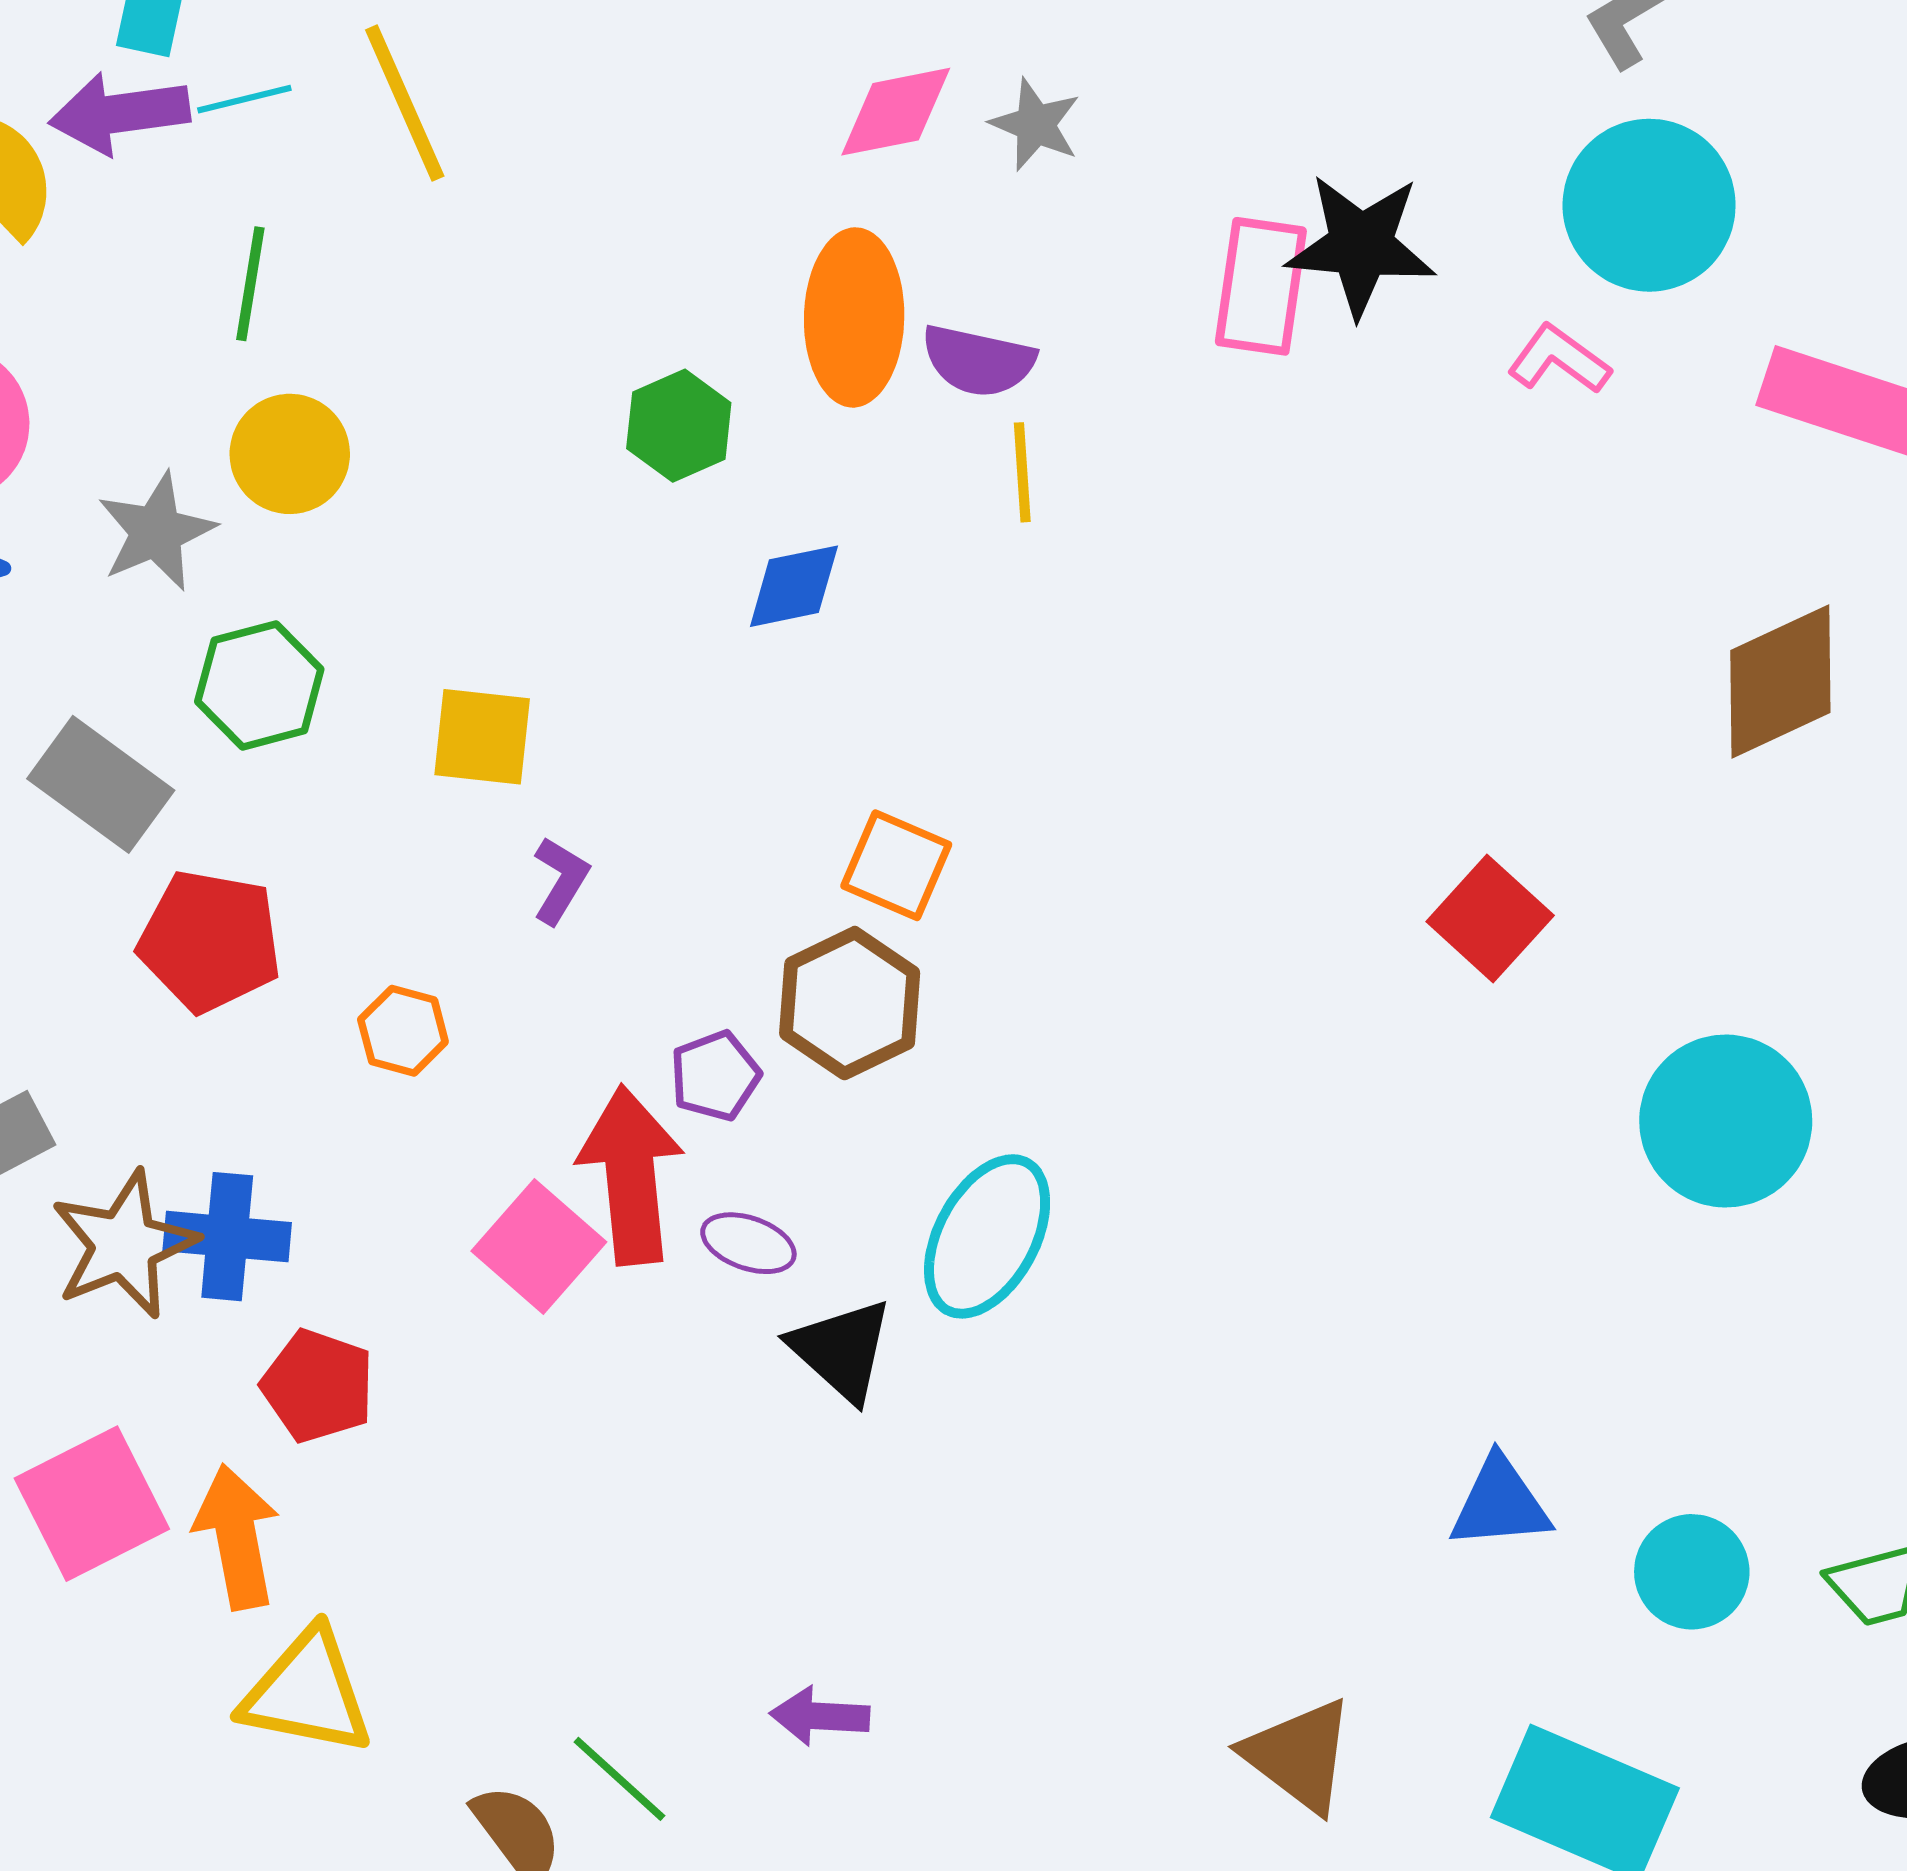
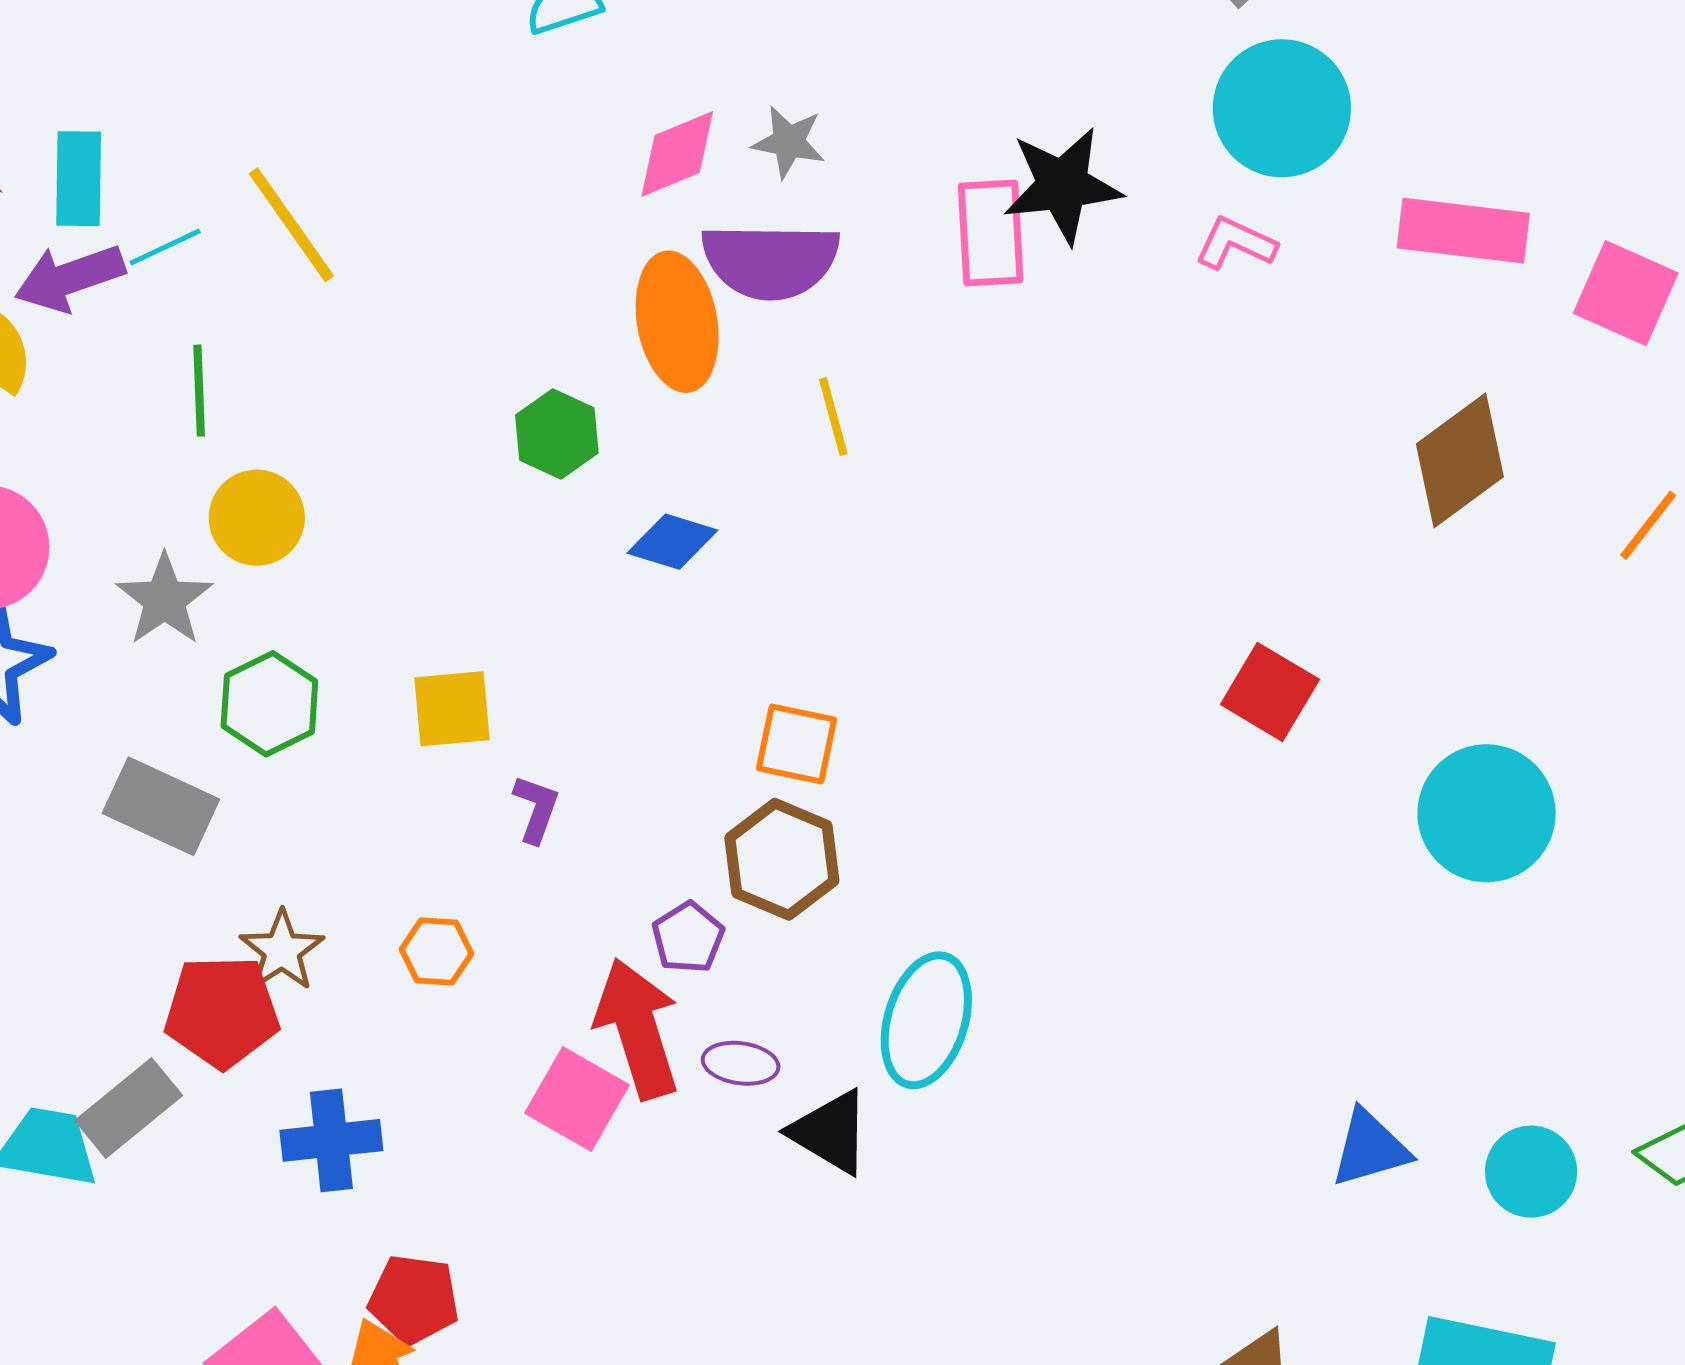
purple semicircle: (978, 361) -> (770, 261), moved, size x1.5
blue diamond: (794, 586) -> (672, 542), turned 40
red pentagon: (210, 941) -> (222, 1012), moved
brown star: (124, 1245) -> (282, 951), moved, size x0.7
red pentagon: (318, 1386) -> (414, 1299), moved

